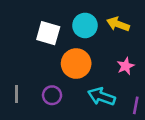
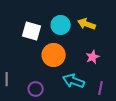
purple circle: (52, 95) -> (36, 89), moved

